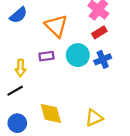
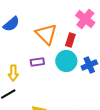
red rectangle: (99, 32) -> (70, 40), moved, turned -40

